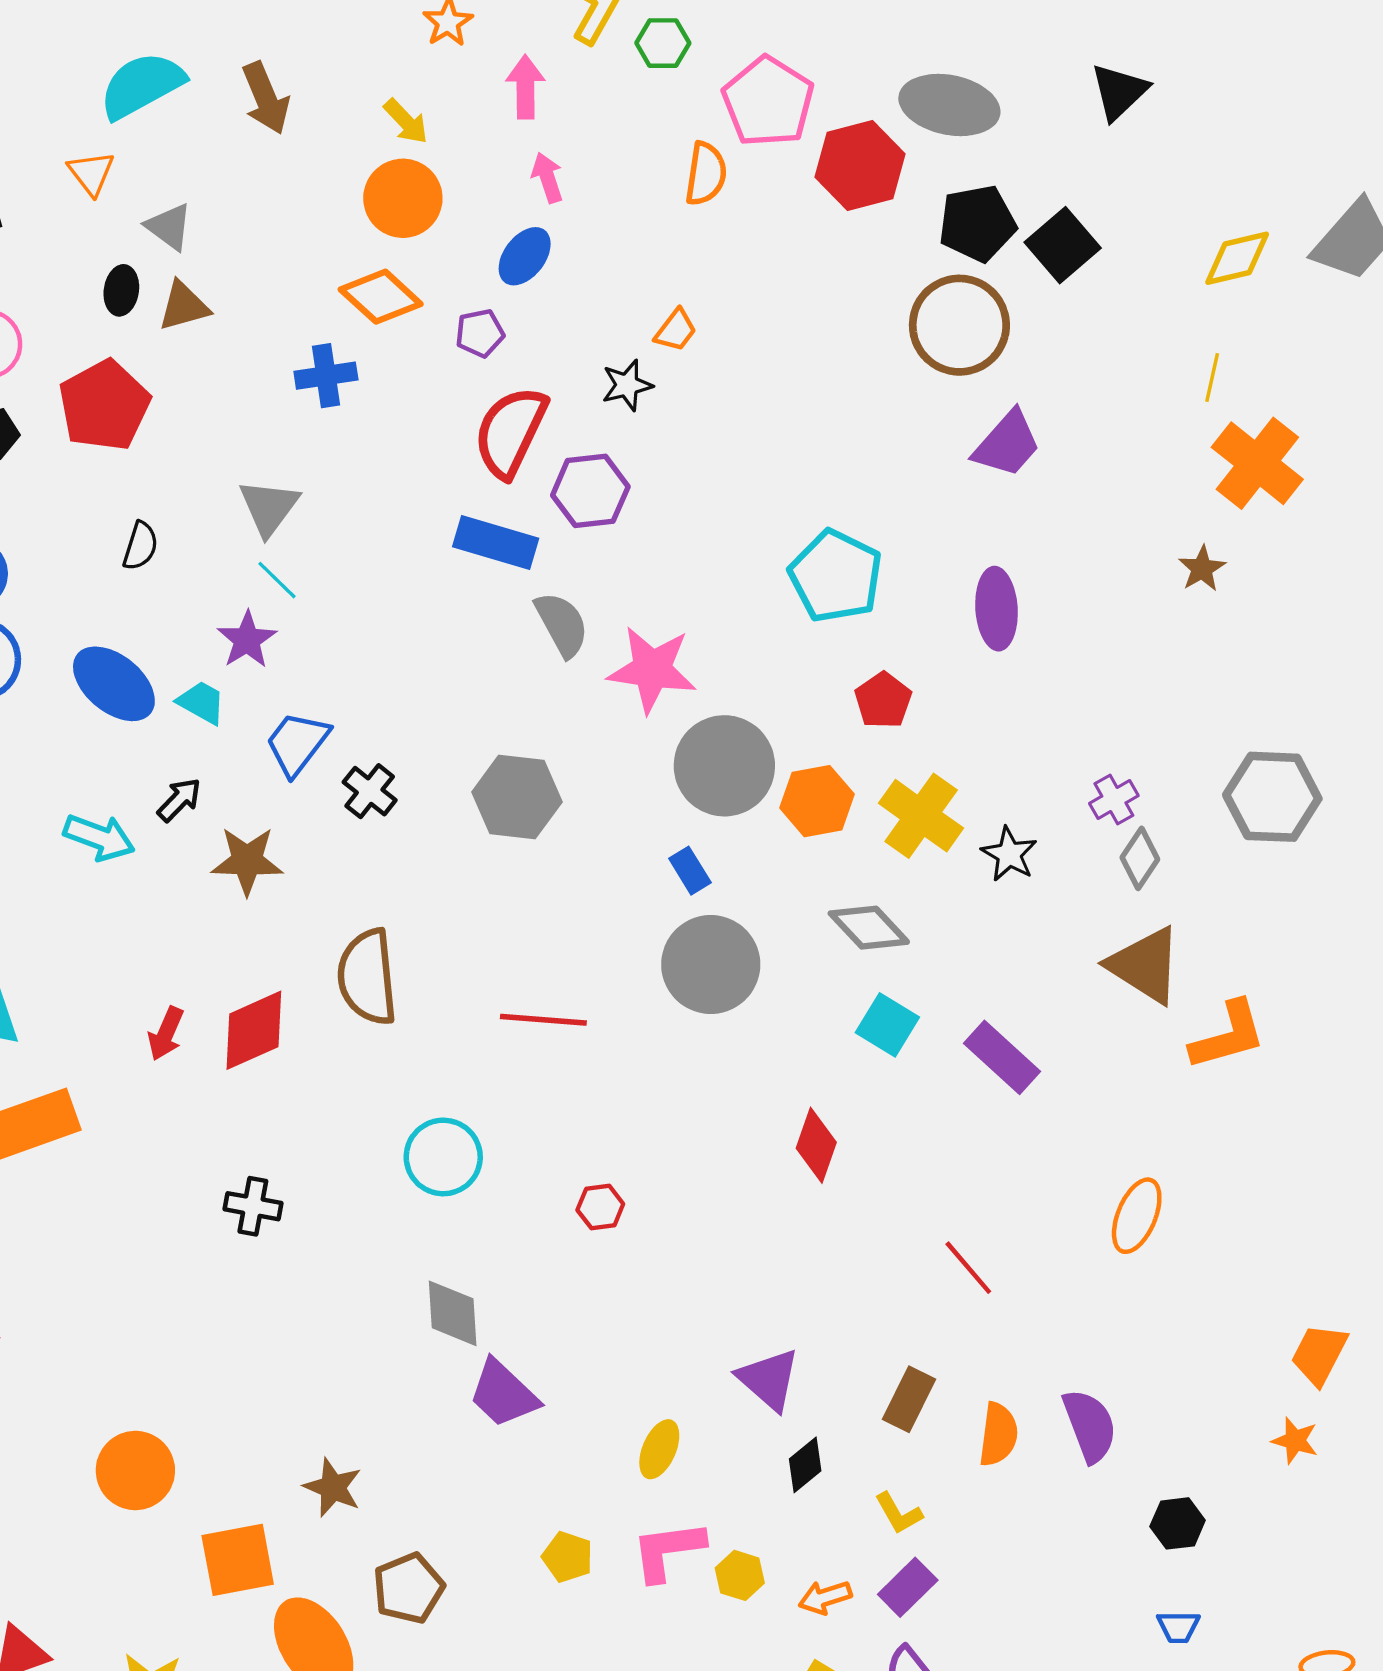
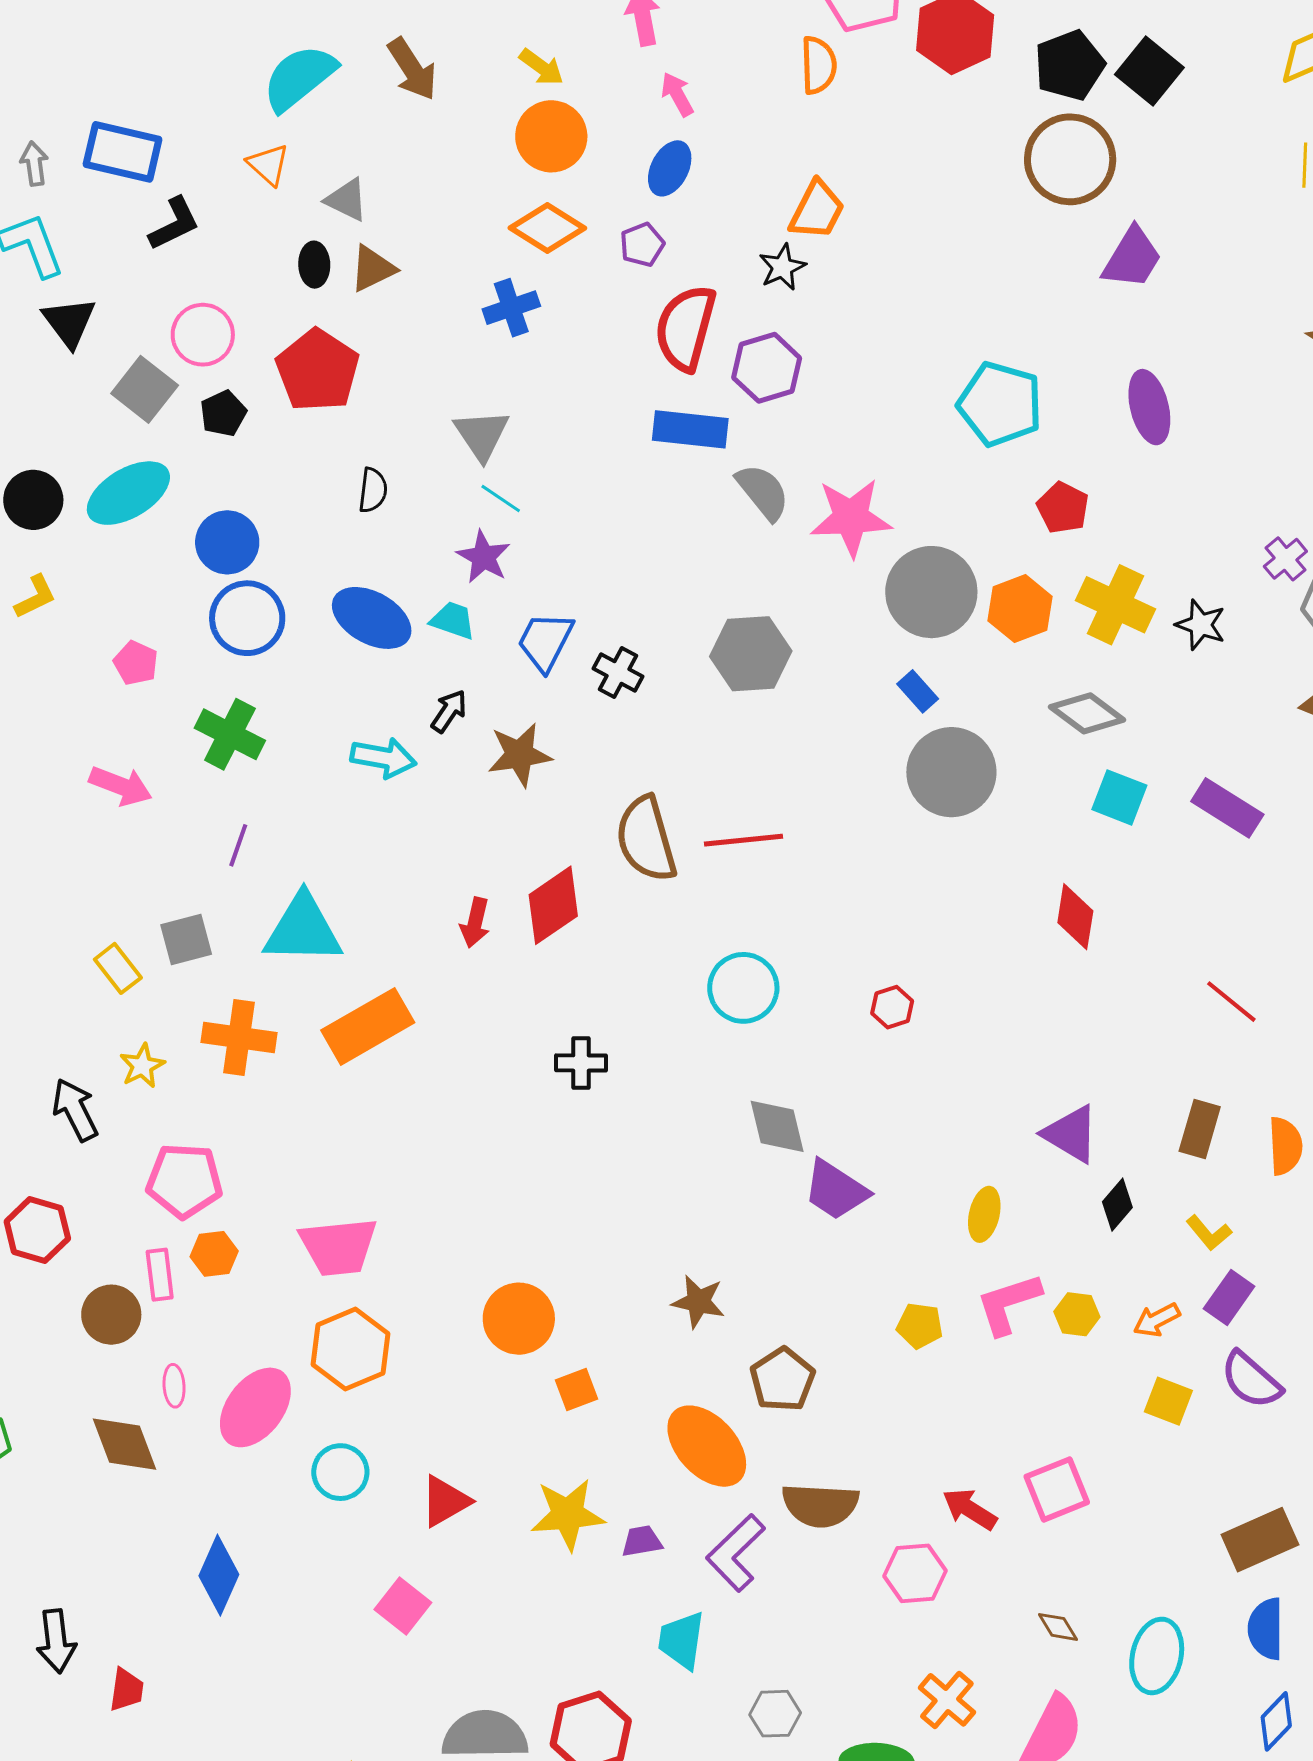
orange trapezoid: (676, 330) -> (817, 210), size x1.5
red line: (543, 1020) -> (743, 840), moved
orange square: (238, 1560) -> (576, 1390), moved, size x0.6

